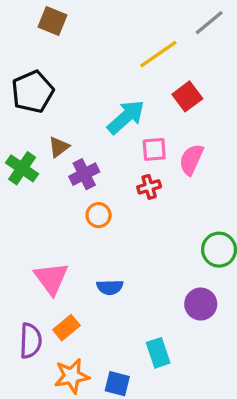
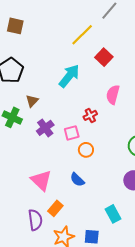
pink square: (154, 149) -> (72, 133), moved
purple cross: (84, 174) -> (45, 128), moved
orange circle: (99, 215) -> (86, 150), moved
blue semicircle: (110, 287) -> (77, 180), turned 56

